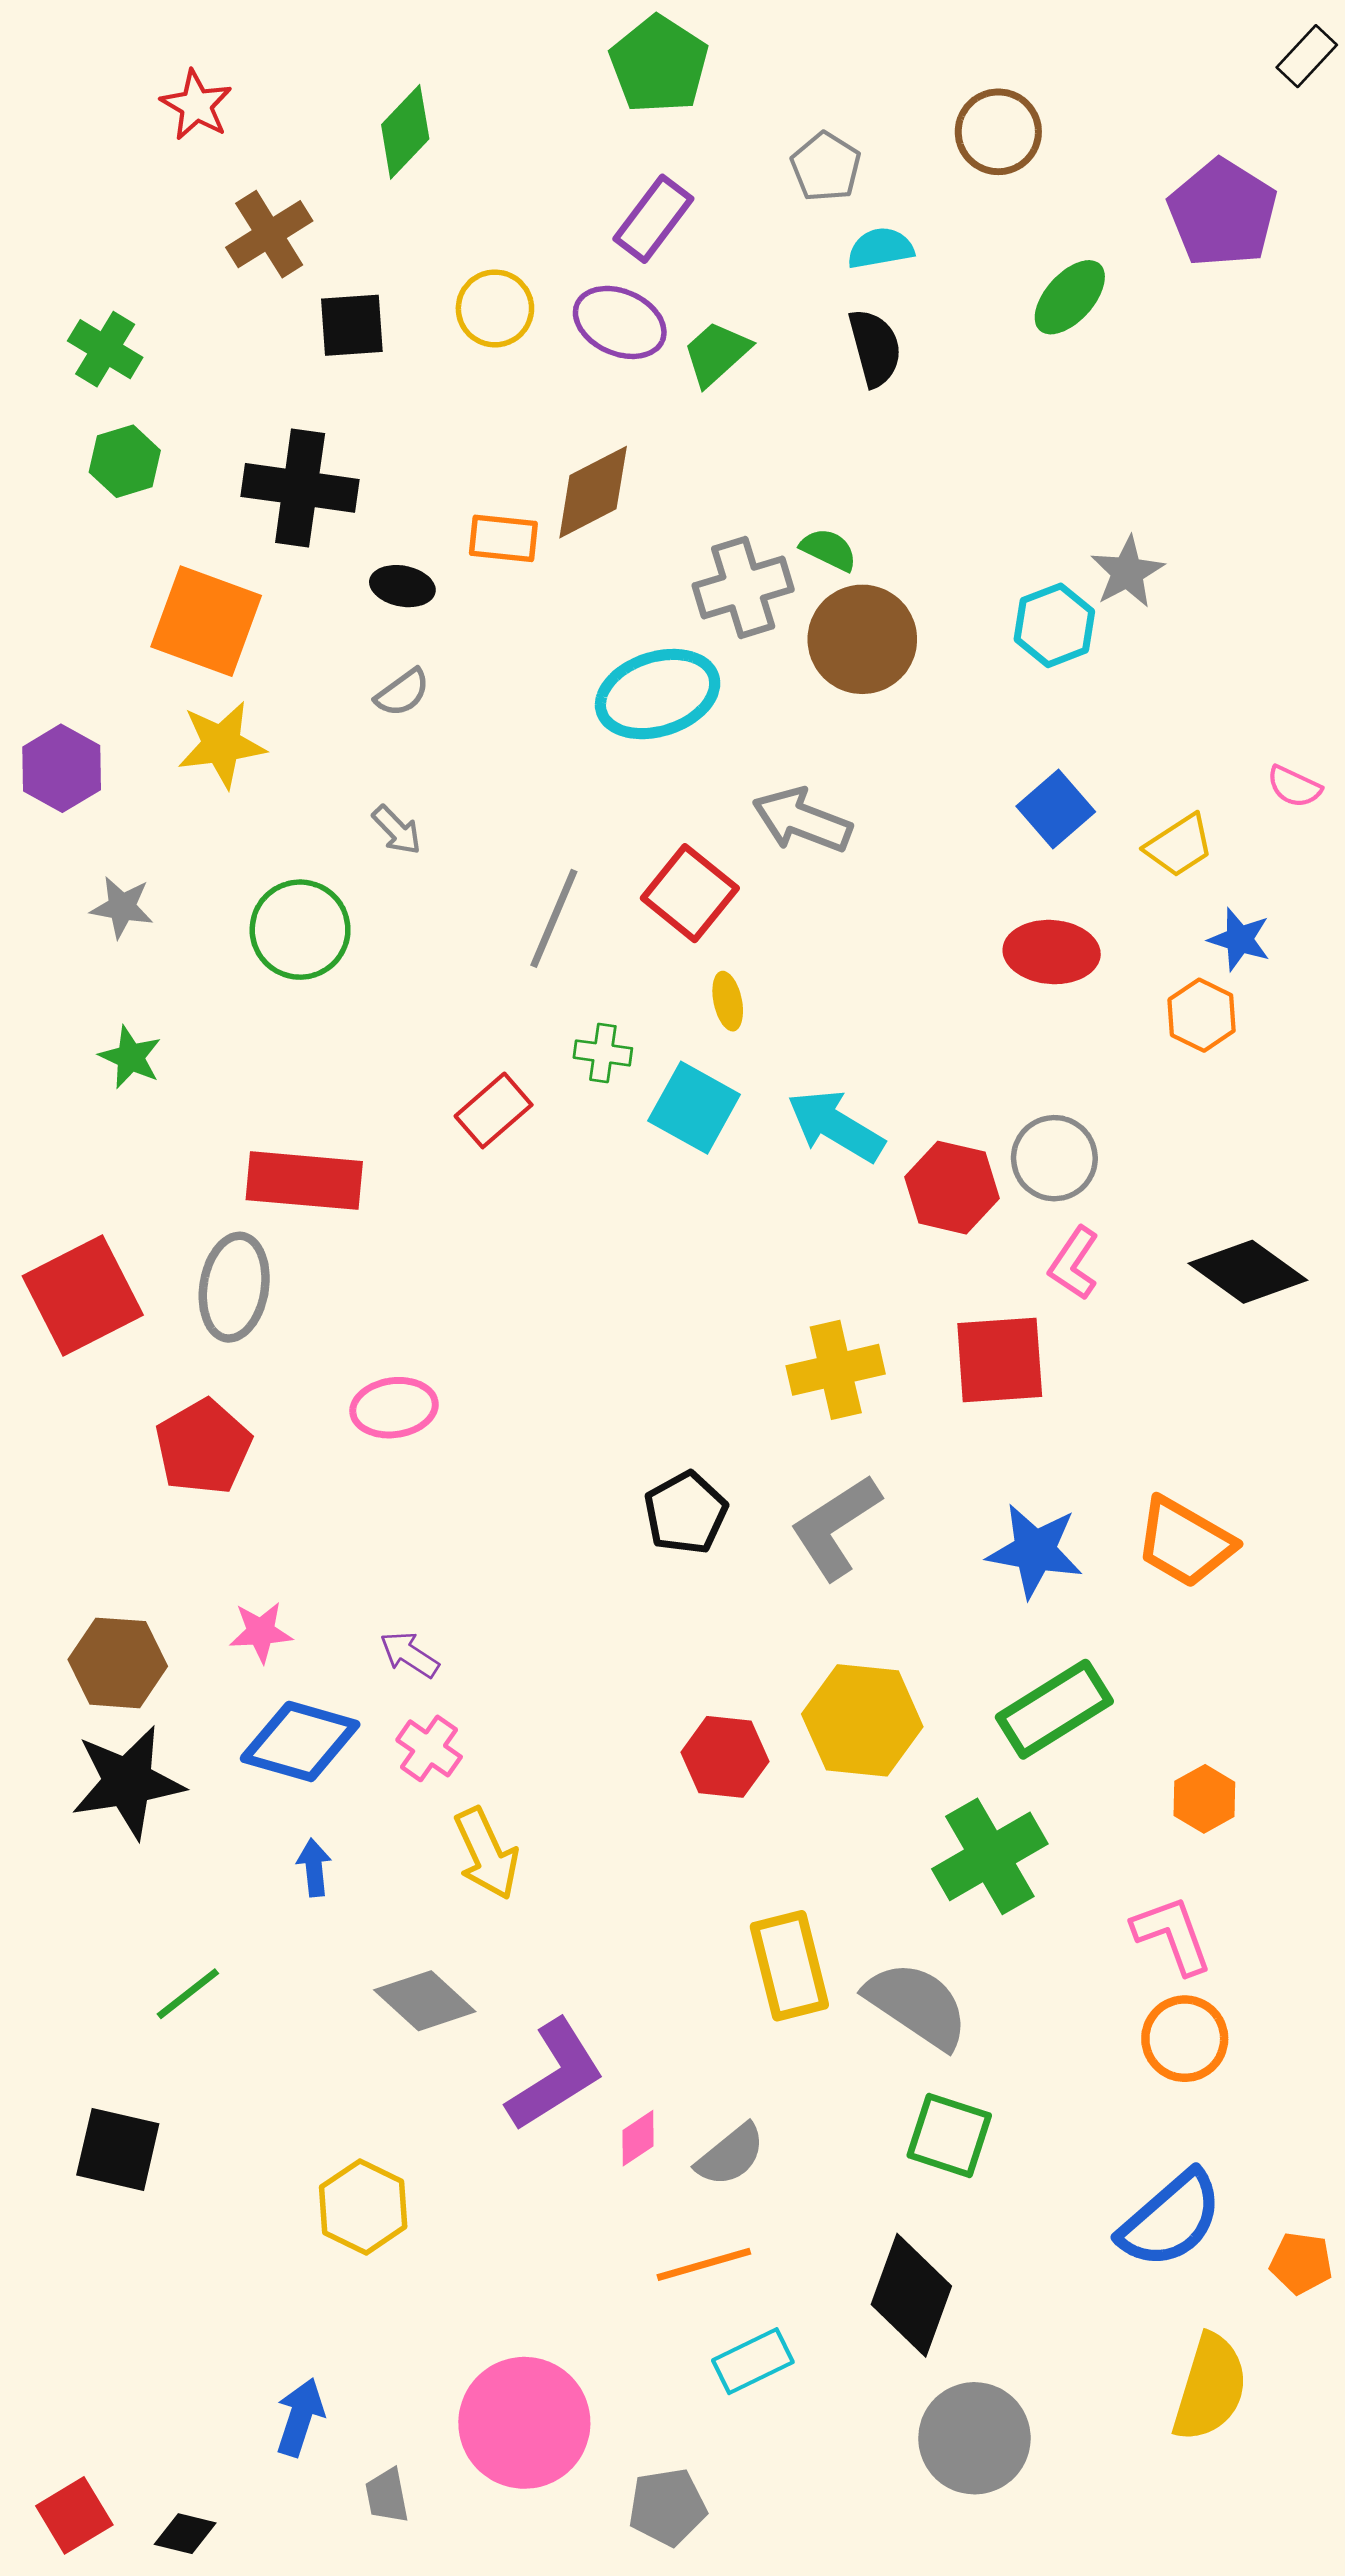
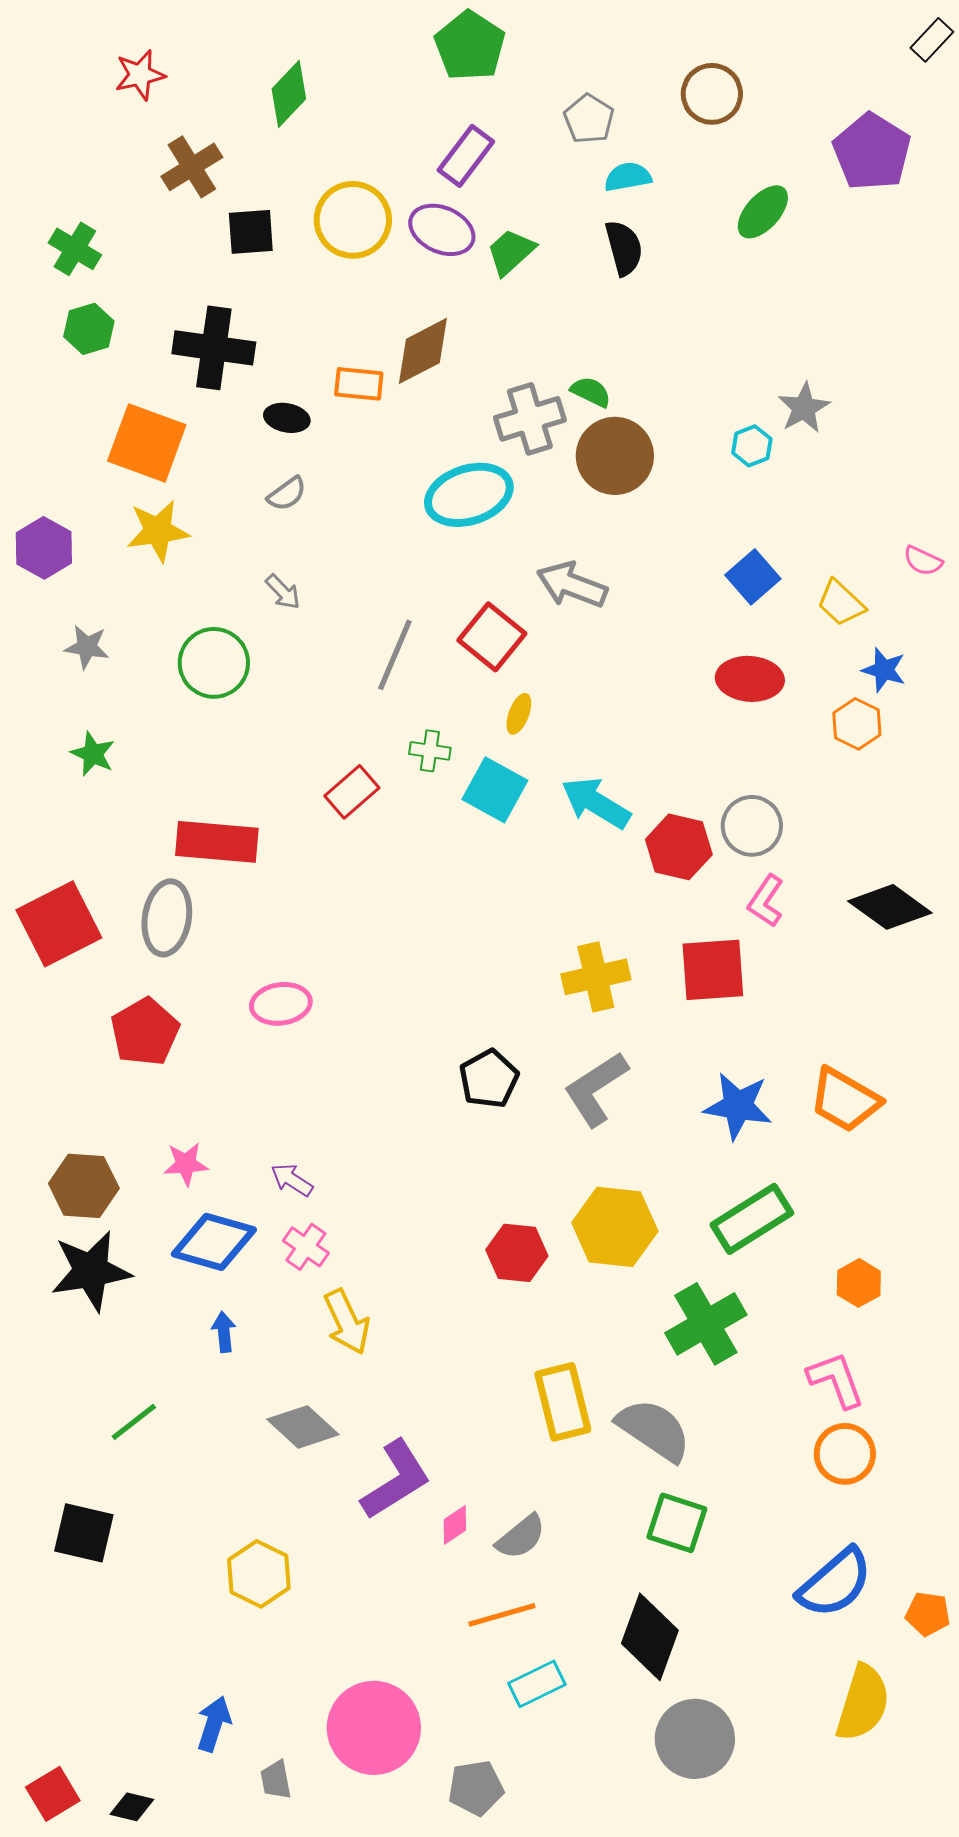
red star: (196, 105) -> (140, 75), turned 30
yellow circle: (495, 308) -> (353, 220), size x1.4
cyan hexagon: (1054, 625) -> (752, 446), size x0.7
yellow trapezoid: (1179, 845) -> (841, 603), turned 76
yellow ellipse: (728, 1001) -> (519, 714), turned 33

